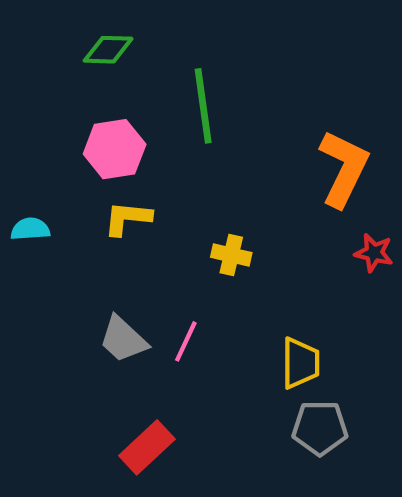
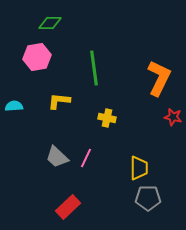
green line: (203, 106) -> (94, 68), moved
pink hexagon: (115, 149) -> (37, 57), moved

